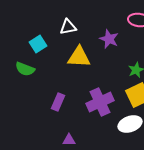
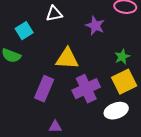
yellow triangle: (79, 57) -> (67, 59), moved
purple rectangle: (58, 102) -> (44, 89), size x1.4

